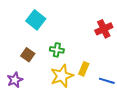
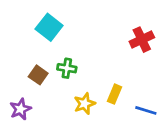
green cross: (57, 50) -> (67, 68), moved
yellow star: (62, 76) -> (85, 104), size x0.7

